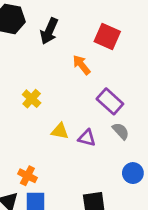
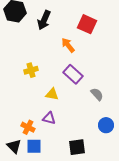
yellow cross: (32, 99) -> (31, 70), turned 32
purple rectangle: (110, 101) -> (73, 74), moved
purple triangle: (87, 138) -> (49, 118), moved

